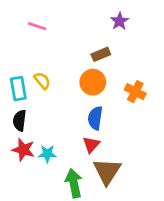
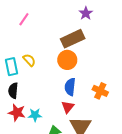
pink line: (37, 26) -> (24, 19), turned -72
brown rectangle: (101, 54) -> (73, 39), size x1.6
orange cross: (135, 92) -> (100, 91), moved

